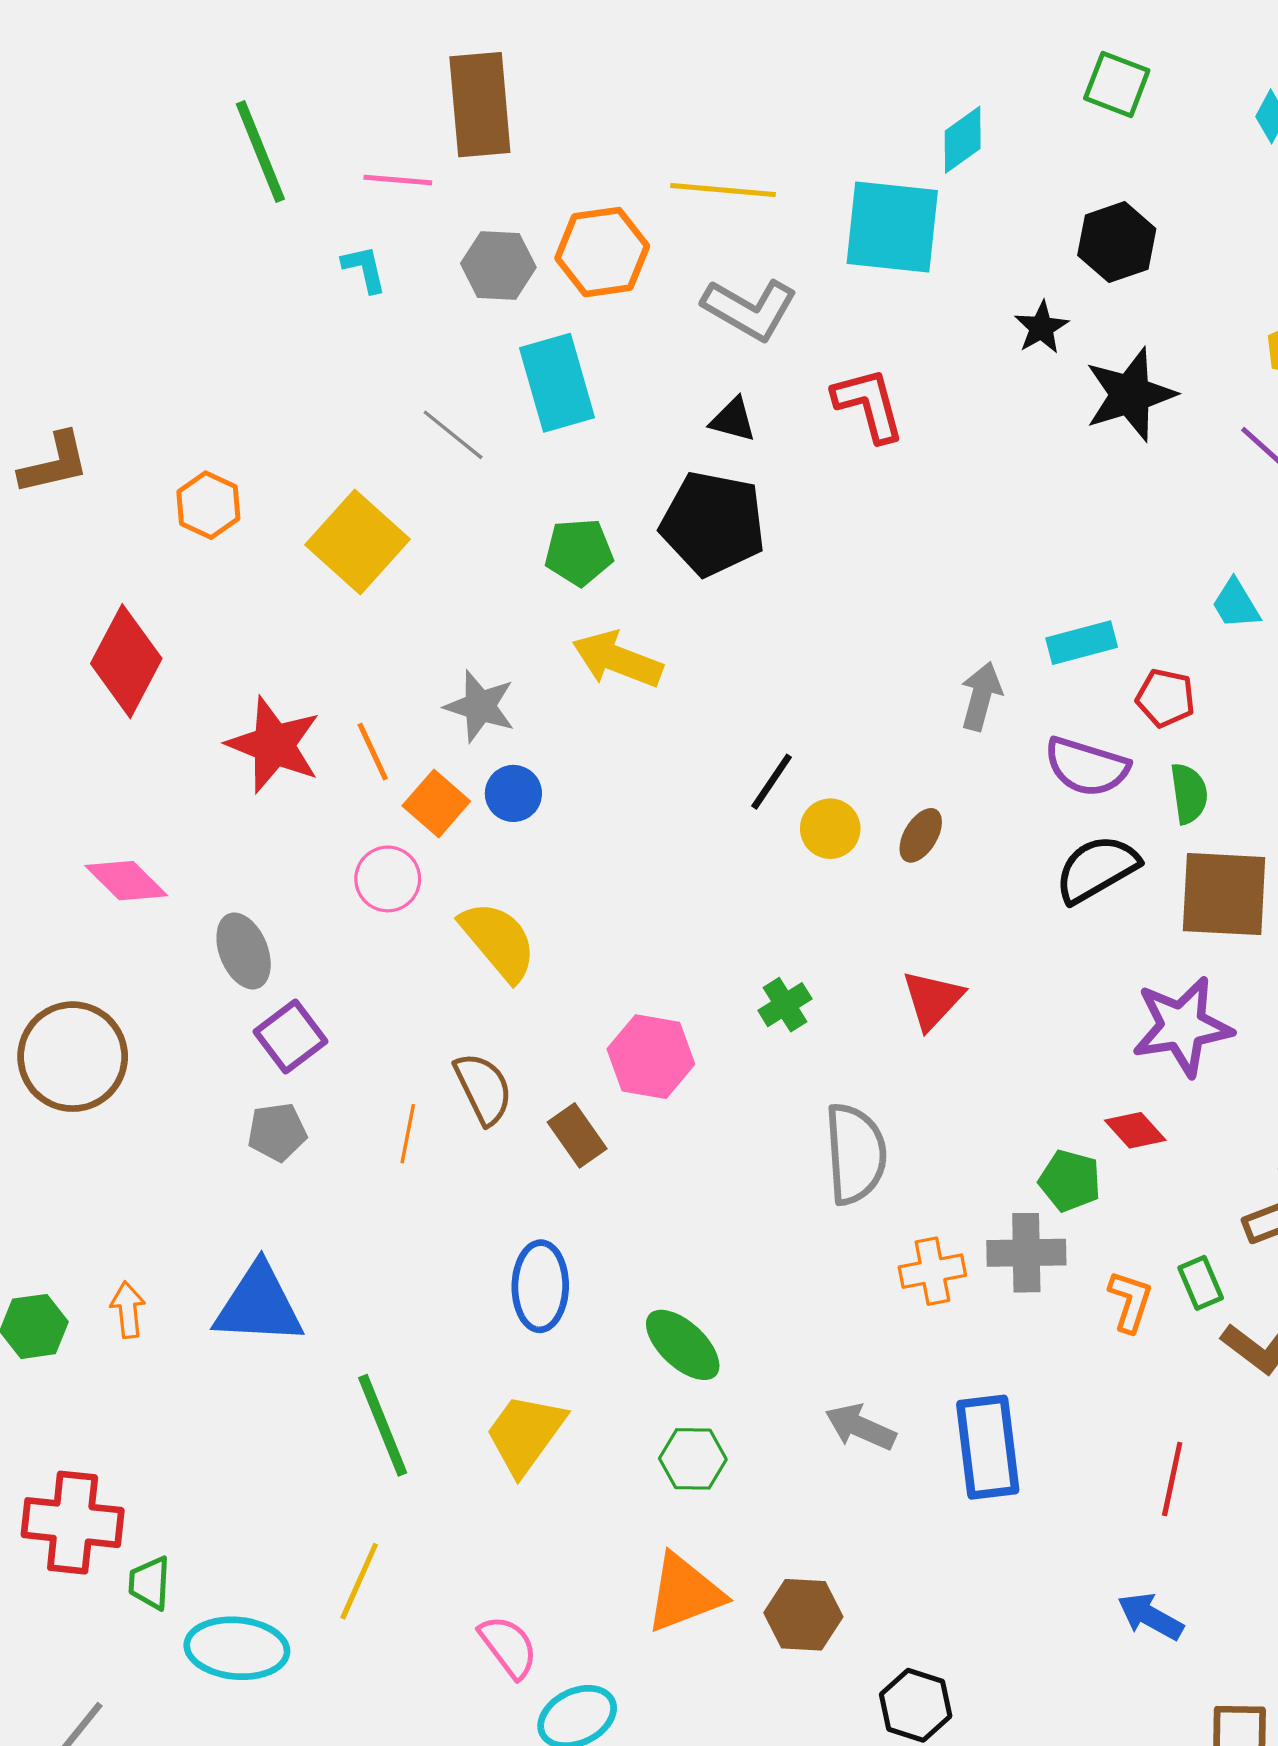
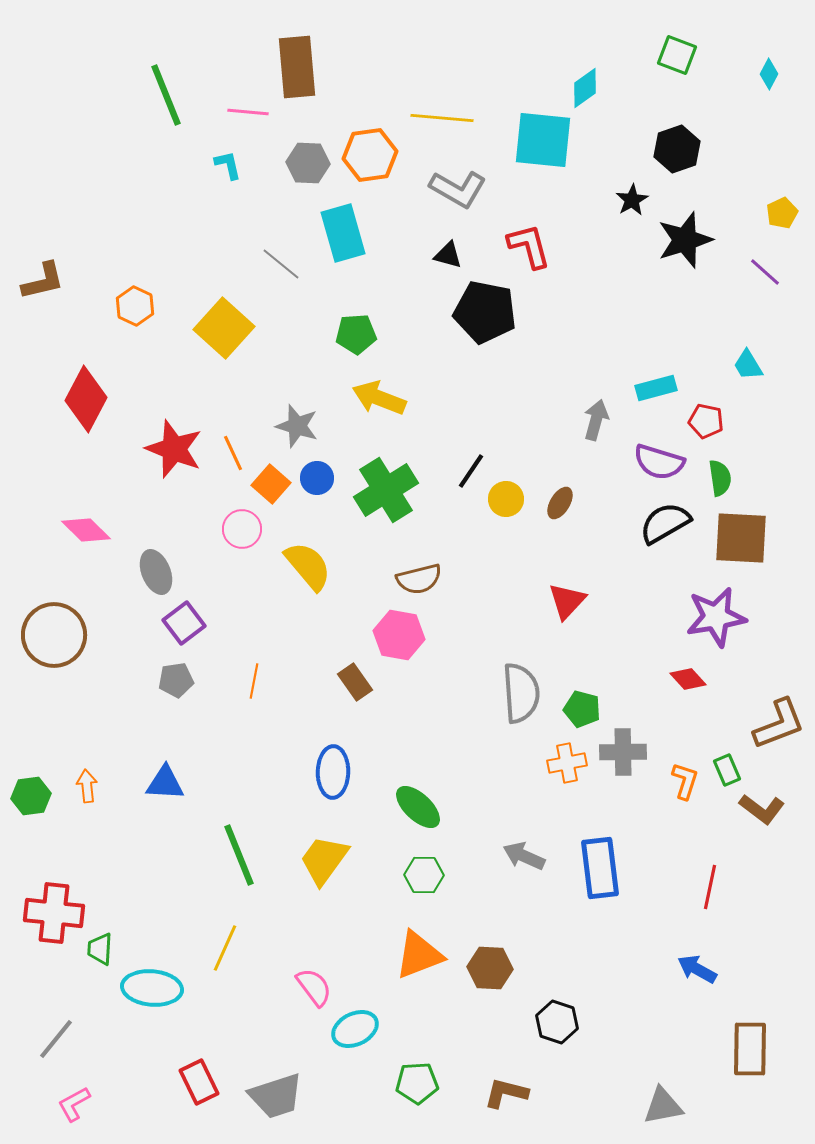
black pentagon: (713, 524) -> (485, 312), moved
green cross: (785, 1005) -> (386, 490), moved, size x2.0
brown semicircle: (483, 1088) -> (419, 579), moved, turned 102
green pentagon: (1070, 1181) -> (582, 709), moved
blue triangle: (259, 1305) -> (165, 783), size x0.7

